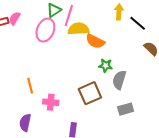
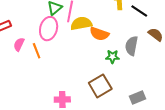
pink semicircle: (15, 18) -> (19, 44), moved
gray semicircle: (119, 80) -> (132, 46), moved
orange line: (30, 86) -> (37, 51), moved

